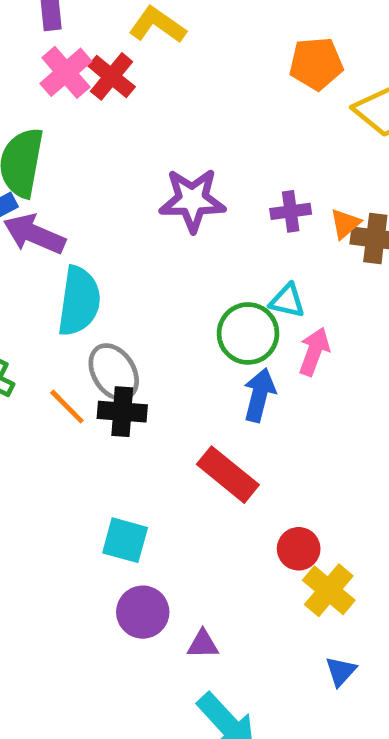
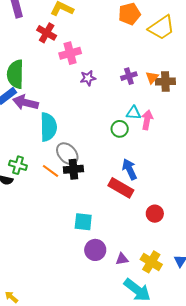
pink cross: (66, 72) -> (70, 53), moved, turned 35
purple star: (192, 200) -> (88, 78), size x0.6
green circle: (248, 333) -> (120, 129), size x0.7
pink arrow: (314, 352) -> (147, 120), moved
blue arrow: (259, 395) -> (130, 169), moved, turned -30
yellow cross: (329, 590) -> (151, 262), moved

